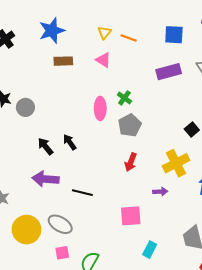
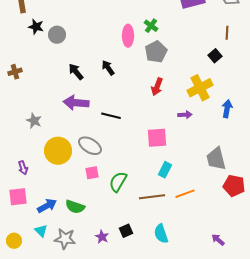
black arrow: (70, 142) -> (108, 68), moved
cyan rectangle: (150, 250) -> (165, 170), moved

